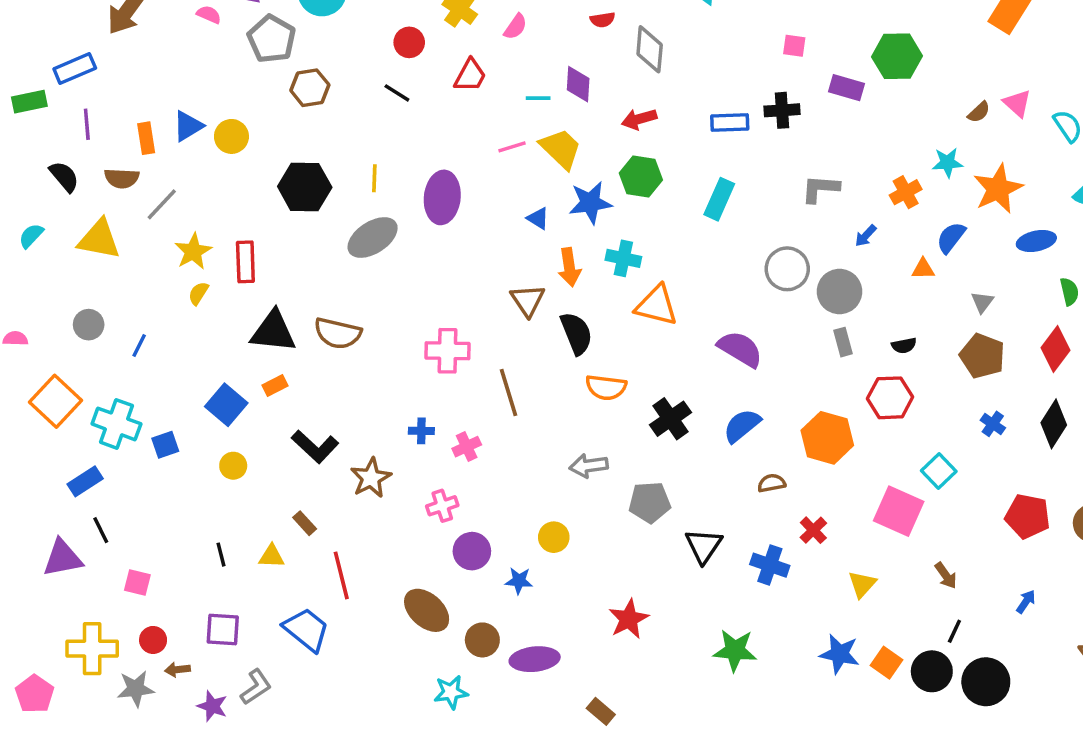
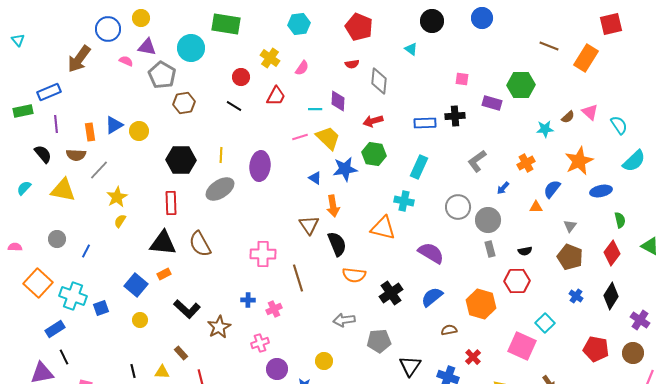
cyan star: (948, 163) -> (545, 129), moved
gray L-shape: (820, 189) -> (477, 161), turned -40
cyan cross: (623, 258) -> (404, 201), moved
red rectangle: (245, 262) -> (171, 203), moved
brown semicircle: (338, 333) -> (200, 244), turned 48

